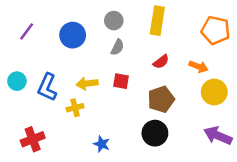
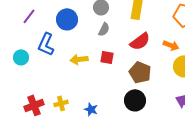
red semicircle: (161, 62) -> (140, 41), size x1.5
blue L-shape: (47, 87) -> (46, 44), moved
brown pentagon: (161, 99) -> (140, 72), turned -30
yellow cross: (75, 108) -> (61, 103), moved

